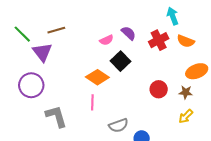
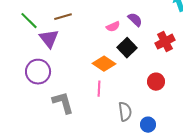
red cross: (159, 40) -> (165, 42), moved
red circle: (159, 89) -> (156, 82), moved
gray semicircle: (118, 125) -> (125, 112), turned -78

